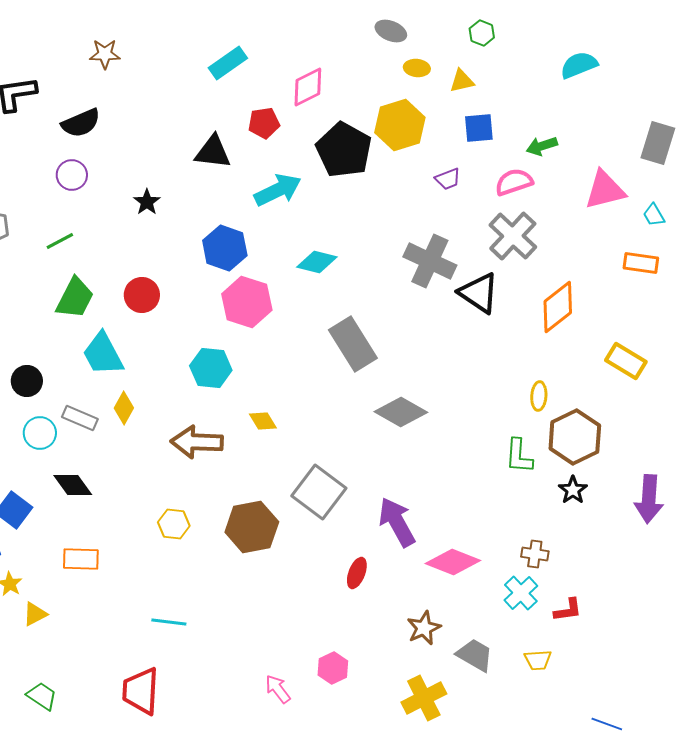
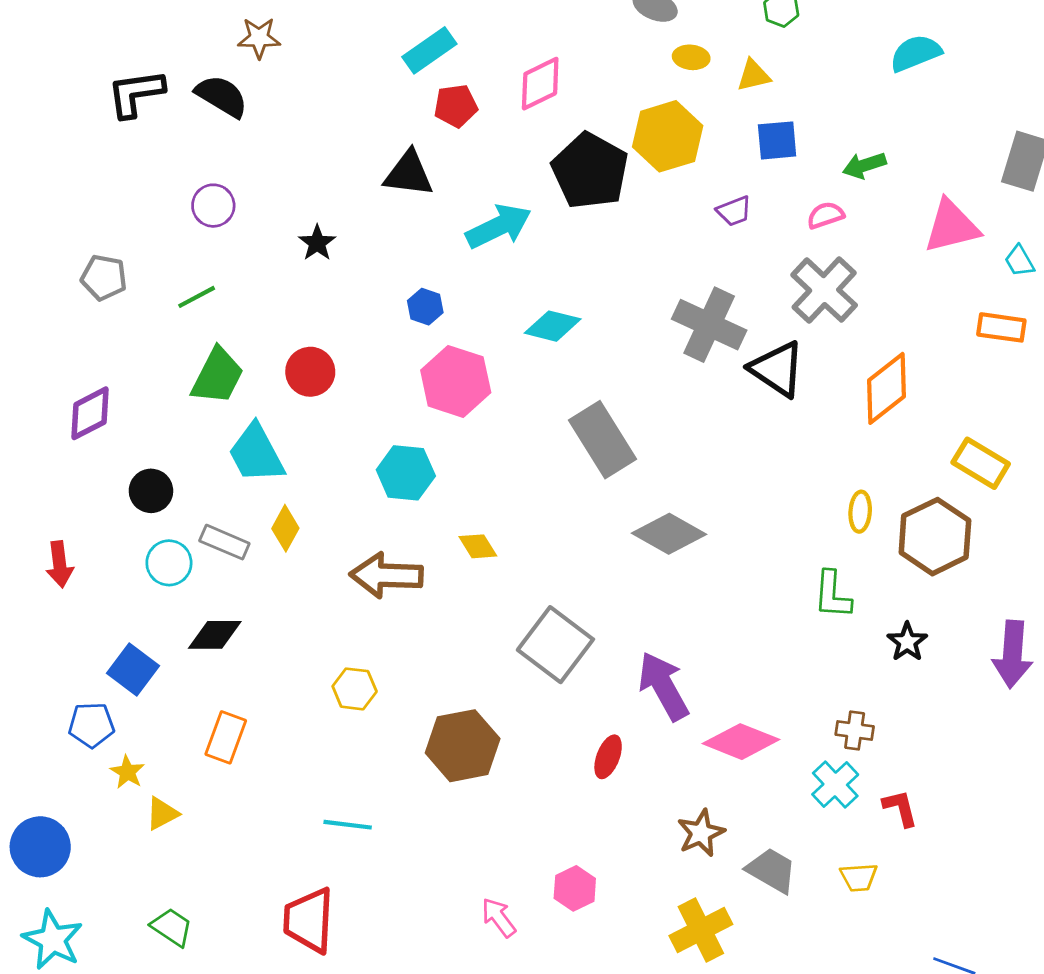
black semicircle: (81, 123) -> (222, 96), moved, turned -126
red pentagon: (264, 123) -> (456, 106), moved
pink semicircle: (514, 182) -> (826, 215), size x0.7
blue hexagon: (225, 248) -> (425, 307), size x0.6
brown hexagon: (575, 437) -> (935, 537), moved
black diamond: (73, 485) -> (215, 635), turned -54
brown hexagon: (252, 527) -> (463, 746), moved
orange rectangle: (81, 559) -> (226, 737), turned -72
red L-shape: (568, 610) -> (900, 808), turned -96

